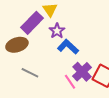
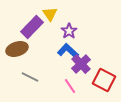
purple star: (57, 31) -> (69, 31), moved
purple cross: (82, 72) -> (81, 64), moved

